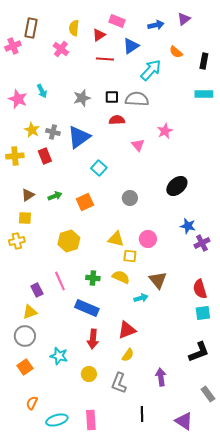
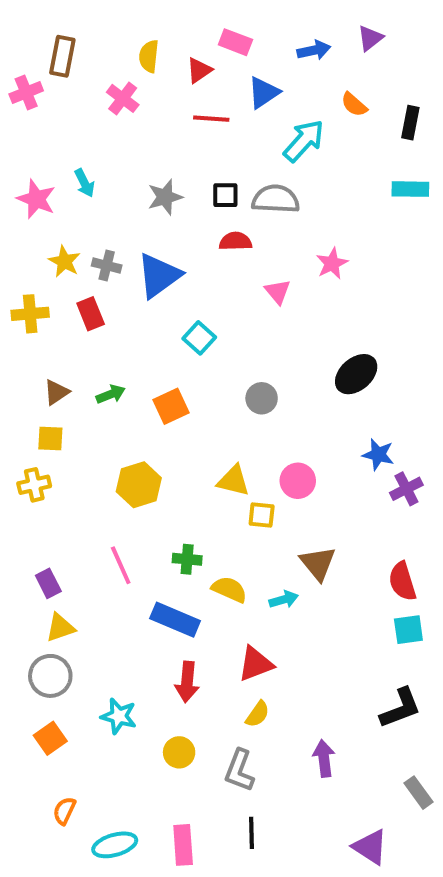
yellow semicircle: (121, 277) -> (229, 589), moved
purple rectangle: (37, 290) -> (48, 583), moved
black line: (142, 414) -> (251, 833), moved

